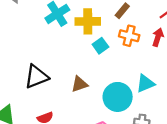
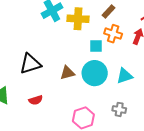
cyan square: (100, 46) -> (96, 46), moved, turned 32
cyan circle: (118, 97) -> (95, 73), moved

